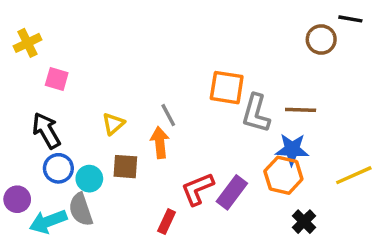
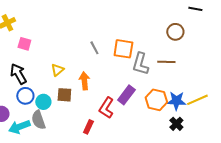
brown circle: (321, 40) -> (175, 32), moved
gray line: (168, 115) -> (94, 48), moved
blue star: (292, 149) -> (176, 101), moved
red L-shape: (198, 189) -> (106, 108), turned -35
purple rectangle: (232, 192) -> (126, 95), moved
black cross: (304, 222) -> (176, 124), moved

